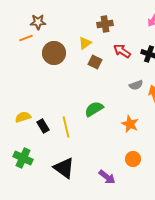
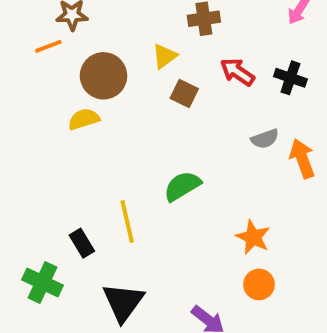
yellow semicircle: (23, 117) -> (84, 119), moved
orange star: (130, 124) -> (253, 237), moved
black rectangle: (43, 126) -> (82, 243), moved
black triangle: (64, 168) -> (123, 302), turned 30

